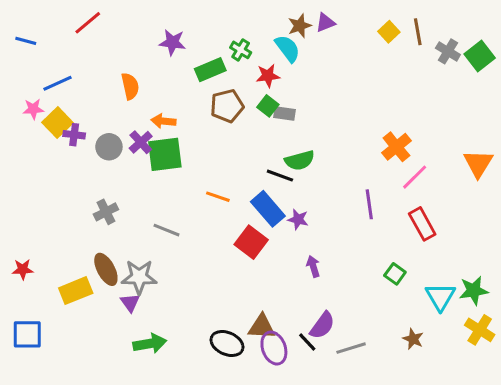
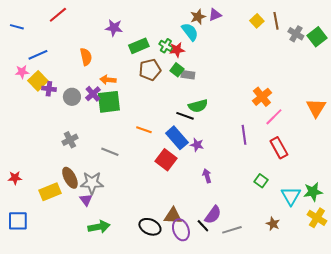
green cross: (241, 50) -> (166, 46), moved

